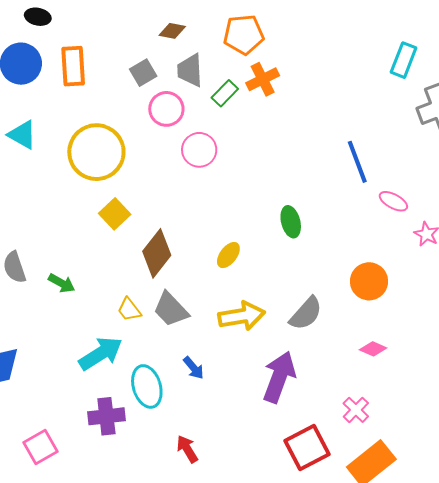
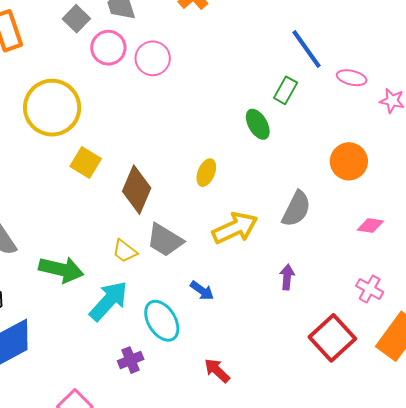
green rectangle: (225, 93) -> (286, 90), moved
pink circle: (199, 150) -> (153, 58), moved
green arrow: (62, 283) -> (61, 269), moved, size x1.6
purple arrow: (279, 377) -> (287, 277), size x0.5
purple cross: (106, 416) -> (131, 360), size x0.7

